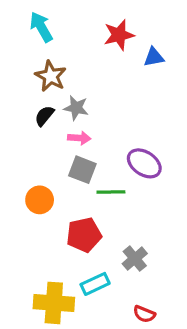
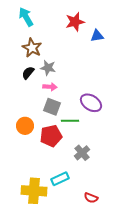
red pentagon: (84, 235) -> (51, 136), moved
gray cross: (135, 259) -> (82, 153), moved

